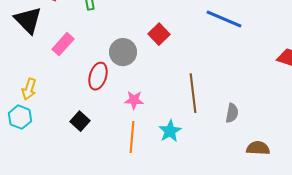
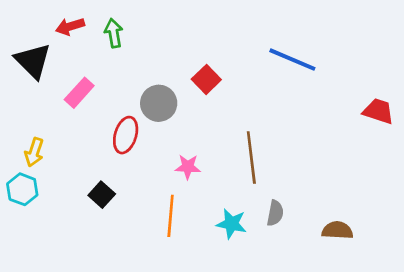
pink star: (134, 100) -> (188, 167), moved
gray semicircle: (232, 113) -> (275, 213), moved
cyan star: (170, 131) -> (231, 224), moved, turned -30

